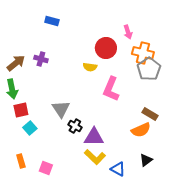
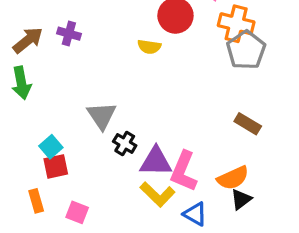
pink L-shape: (111, 89) -> (184, 171), moved
red square: (21, 110) -> (56, 166), moved
orange semicircle: (141, 130) -> (233, 178), moved

